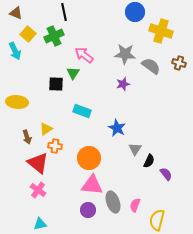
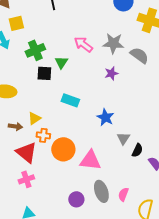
yellow square: (28, 34) -> (16, 23), turned 35
green cross: (54, 36) -> (35, 50), moved
pink arrow: (84, 55) -> (83, 44), moved
brown arrow: (27, 137) -> (15, 126), turned -64
orange circle: (89, 158) -> (63, 149), moved
pink triangle: (92, 185) -> (90, 160), moved
pink cross: (38, 190) -> (26, 179), turned 35

